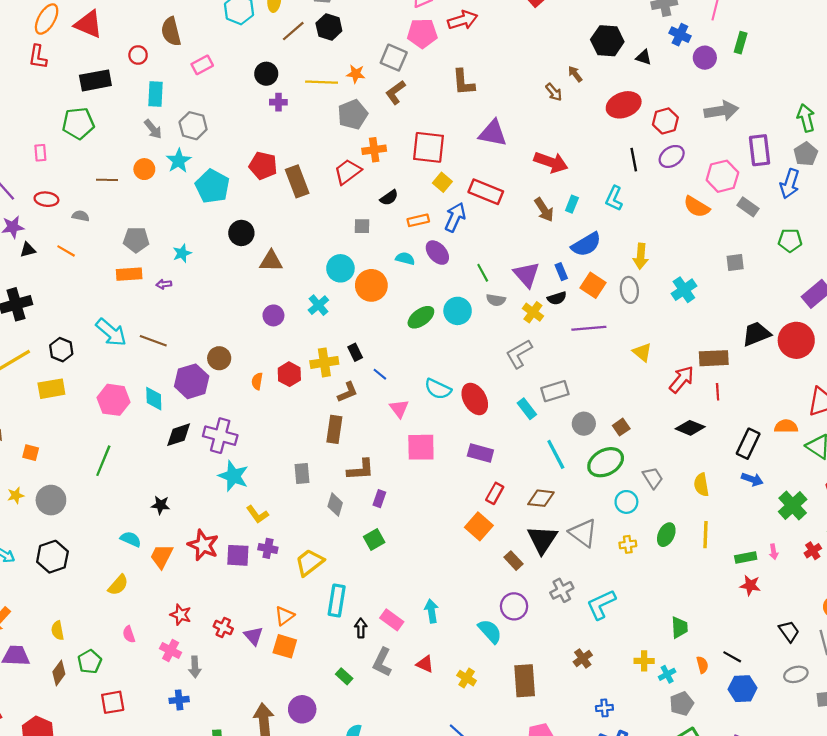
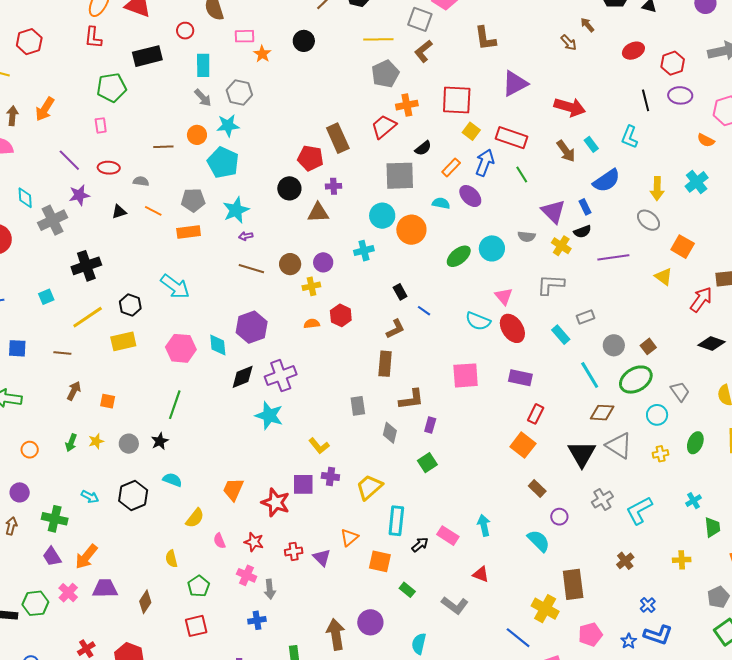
pink rectangle: (202, 65) -> (245, 36), turned 30
orange star: (356, 74) -> (262, 54), moved, turned 30
yellow line: (322, 82) -> (378, 39), moved
purple cross: (278, 102) -> (334, 186), moved
red ellipse: (624, 105) -> (633, 51), size x0.7
green pentagon: (78, 123) -> (111, 87), moved
purple triangle: (493, 133) -> (515, 84), turned -36
purple ellipse: (672, 156) -> (680, 95), turned 40
cyan star: (179, 161) -> (228, 125), turned 30
red pentagon: (263, 166) -> (310, 158), moved
cyan pentagon: (212, 186) -> (223, 163), moved
cyan rectangle: (572, 204) -> (591, 144), turned -56
orange semicircle: (697, 207) -> (706, 140), size x0.7
orange rectangle: (418, 220) -> (451, 167), turned -30
gray square: (362, 226) -> (400, 176), size x2.0
black triangle: (28, 250) -> (119, 212), moved
orange line: (66, 251) -> (153, 211), moved
cyan star: (182, 253) -> (236, 210), size x1.5
green line: (483, 273) -> (522, 175), moved
purple arrow: (164, 284) -> (246, 236), moved
orange square: (593, 285) -> (683, 247), moved
gray ellipse: (629, 290) -> (648, 220), turned -40
cyan cross: (684, 290) -> (697, 182), moved
cyan cross: (318, 305) -> (364, 251), turned 30
brown line: (153, 341) -> (251, 269), moved
gray L-shape: (519, 354) -> (551, 285), turned 36
brown circle: (219, 358) -> (290, 264), moved
yellow cross: (324, 362) -> (311, 286), moved, size x0.7
orange semicircle: (257, 381) -> (312, 324), turned 77
gray rectangle: (555, 391) -> (586, 317), size x0.7
pink triangle: (399, 409) -> (504, 296), moved
purple cross: (220, 436) -> (281, 376), turned -32
cyan star: (233, 476) -> (269, 416), moved
brown diamond: (541, 498) -> (602, 413), moved
gray circle: (51, 500) -> (129, 444), size x0.7
black star: (161, 505) -> (160, 441), moved, turned -30
cyan semicircle: (131, 539) -> (172, 480), moved
red star: (203, 545) -> (276, 503), moved
brown rectangle: (513, 561) -> (537, 489), moved
purple circle: (514, 606) -> (559, 517), size x0.7
red cross: (223, 627) -> (294, 551), turned -30
black arrow: (361, 628) -> (420, 545), turned 54
yellow semicircle: (58, 630) -> (171, 559), moved
pink semicircle: (129, 634) -> (219, 541), moved
orange square: (285, 646) -> (380, 561), moved
green pentagon: (90, 662) -> (199, 586), moved
gray L-shape: (382, 662) -> (455, 605), moved, turned -76
cyan cross: (667, 674) -> (693, 501), moved
yellow cross: (467, 678) -> (545, 609), moved, size x1.5
blue cross: (604, 708) -> (648, 605), turned -35

